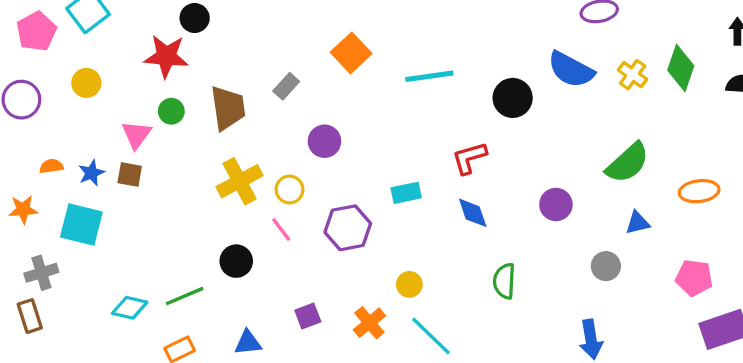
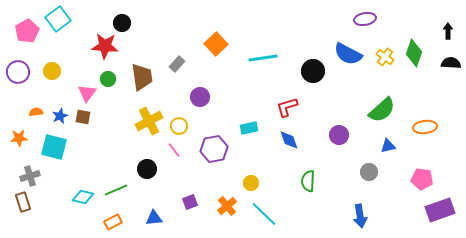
yellow circle: (86, 83) -> (52, 71), moved

